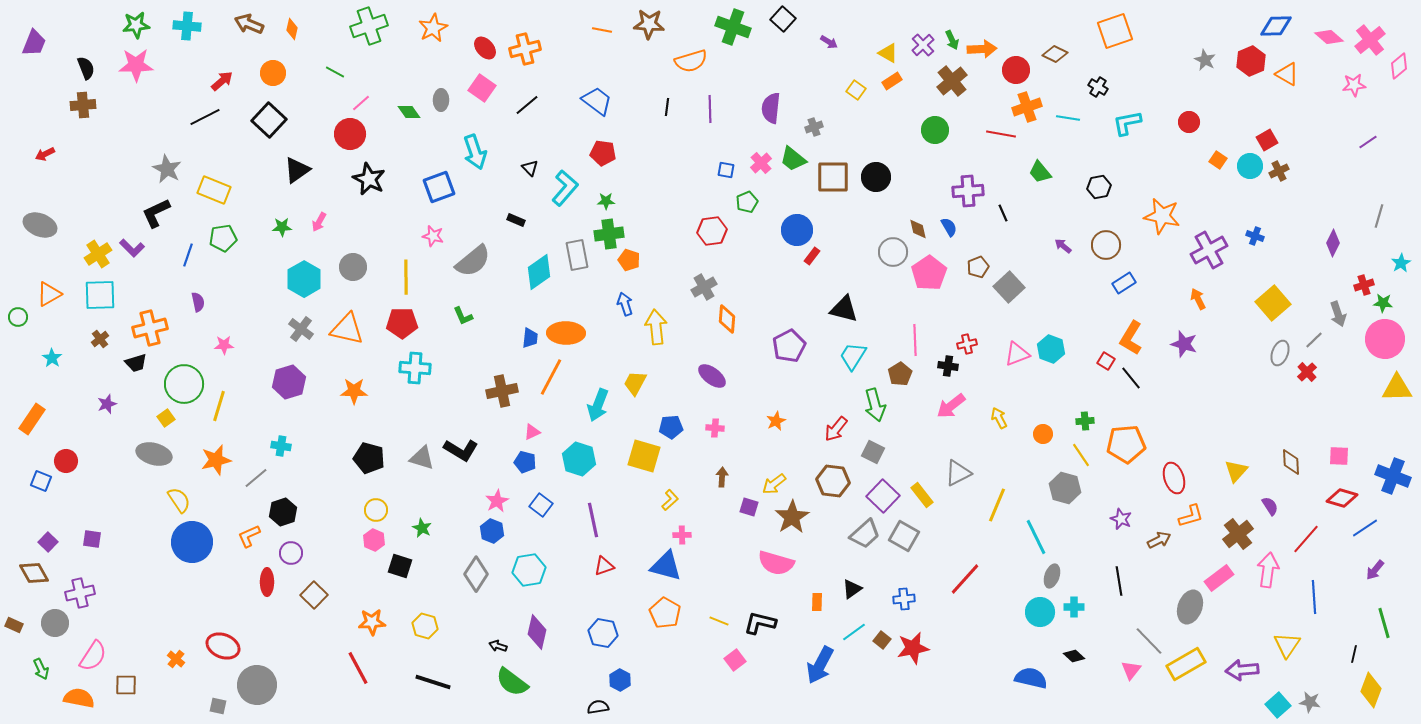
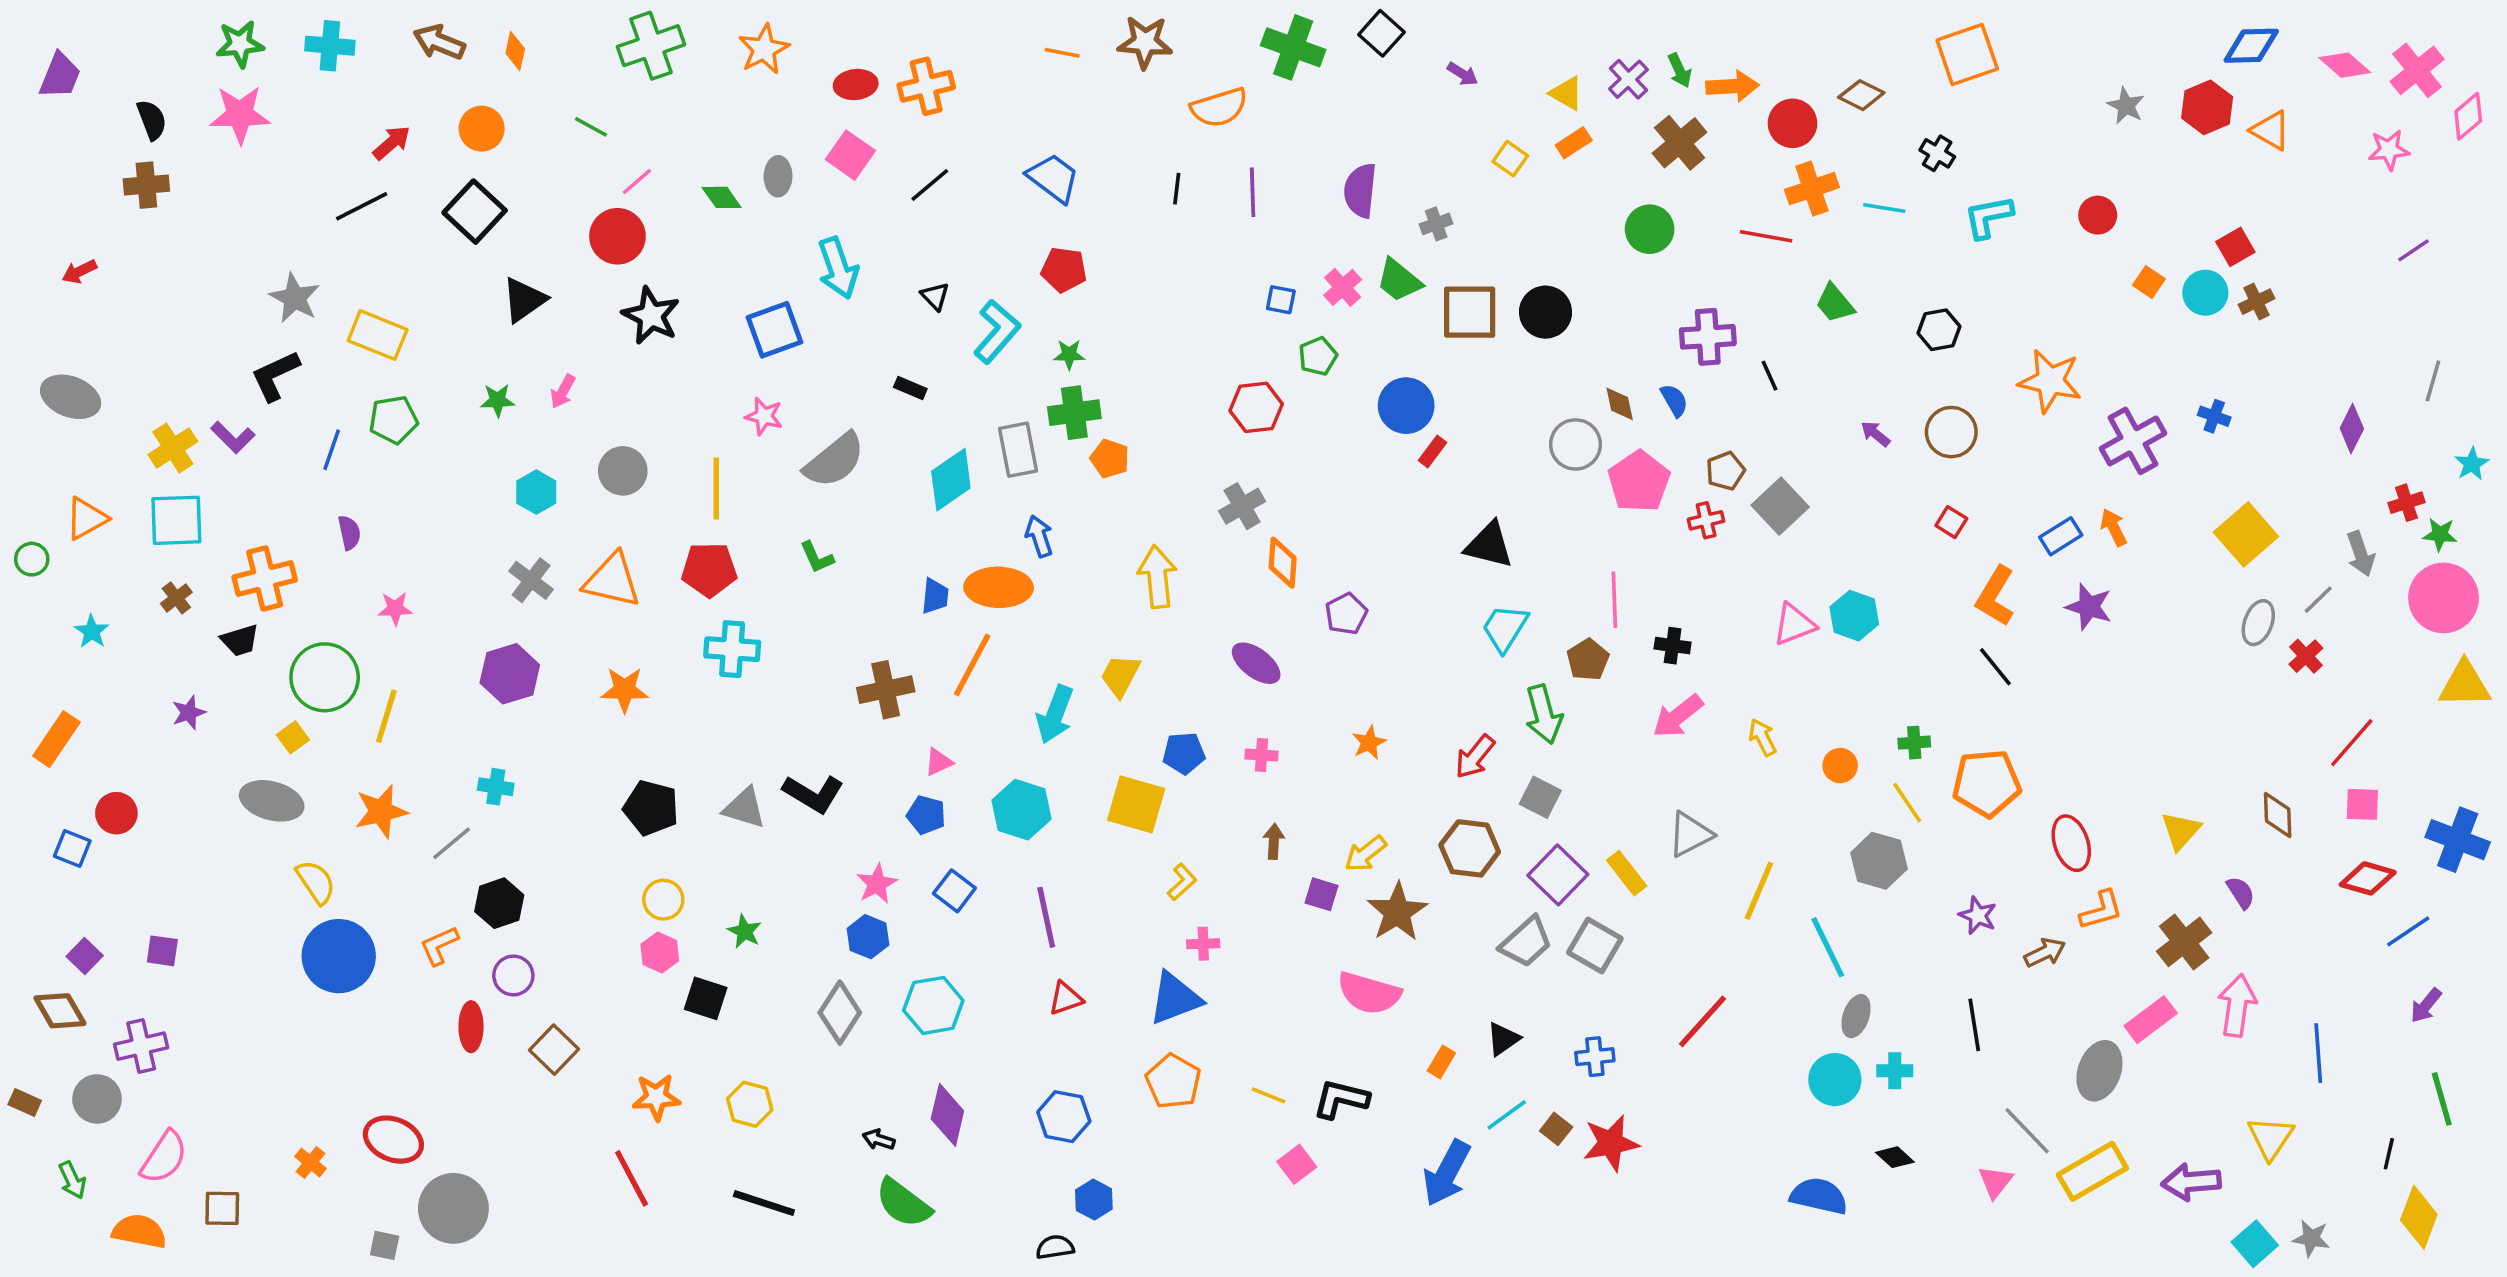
red ellipse: (485, 48) -> (856, 85), turned -55
cyan hexagon: (304, 279) -> (536, 492), size x0.7
blue rectangle: (1124, 283) -> (2061, 536), moved
blue arrow: (625, 304) -> (1039, 536), moved
red cross: (967, 344) -> (1706, 520), moved
purple pentagon: (789, 346) -> (1346, 614), moved, size x0.7
red square: (1106, 361) -> (1951, 522), moved
red line: (1306, 539) -> (2352, 743), moved
blue triangle: (666, 566) -> (1175, 998), turned -36
orange rectangle: (817, 602) -> (1441, 1062), turned 30

